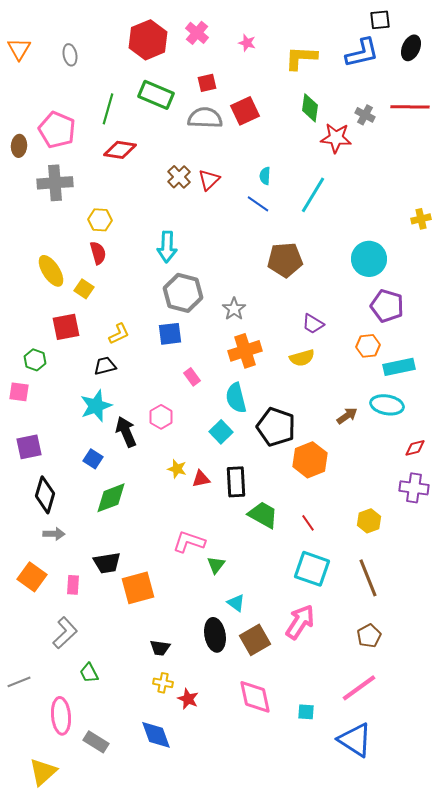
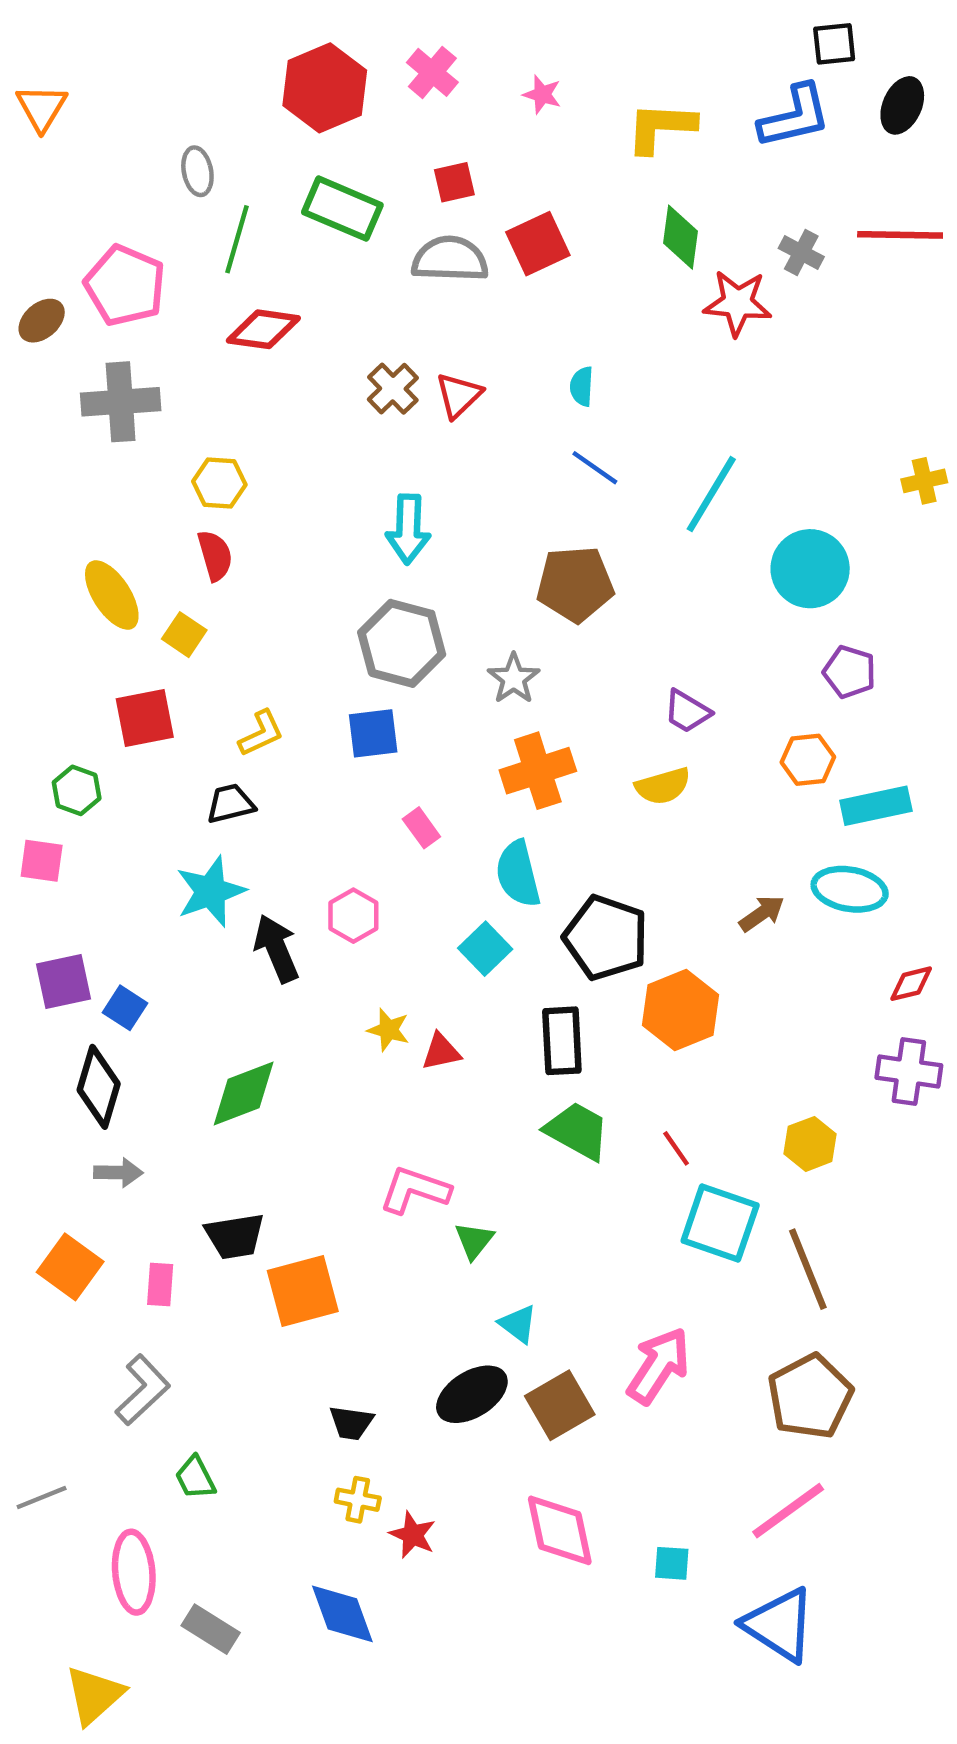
gray ellipse: (70, 55) -> (197, 171), moved
brown ellipse: (19, 146) -> (42, 321), turned 45
cyan line: (313, 195) -> (711, 494), moved
blue line: (258, 204) -> (595, 468), moved
cyan arrow: (167, 247) -> (408, 529), moved
brown pentagon: (285, 260) -> (575, 584), moved
purple pentagon: (387, 306) -> (850, 672), size x0.7
blue square: (93, 459) -> (125, 1008), moved
black rectangle: (236, 482) -> (562, 1041), moved
cyan square: (312, 569) -> (720, 1223), moved
black ellipse: (215, 635) -> (472, 1394), turned 68
brown pentagon: (369, 636) -> (810, 1396), size x1.6

